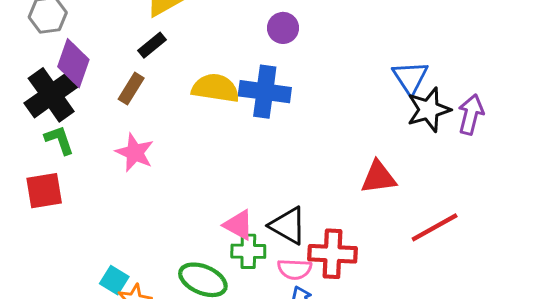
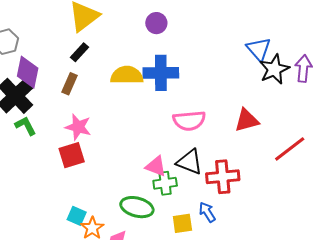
purple circle: (283, 28) -> (156, 23), moved
red square: (44, 191) -> (72, 155), moved
pink semicircle: (295, 269) -> (189, 121), moved, size x1.4

